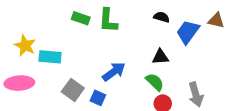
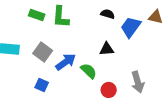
green semicircle: (155, 82) -> (89, 71), moved
gray square: (73, 90) -> (43, 52), moved
blue square: (98, 98) -> (42, 85), moved

